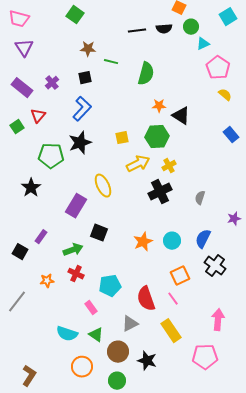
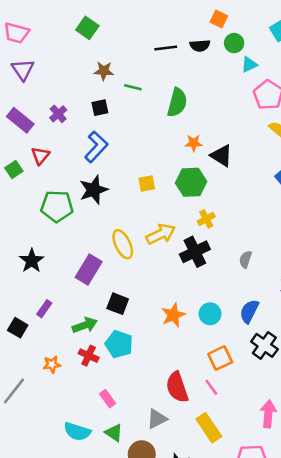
yellow arrow: (138, 164) -> (161, 234), moved
black star: (31, 188) -> (32, 261), moved
cyan pentagon: (110, 286) -> (119, 344), moved, turned 30

